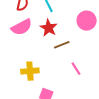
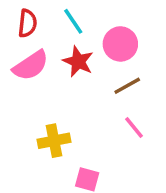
pink circle: (87, 21) -> (120, 44), moved
brown line: (62, 45) -> (127, 86), moved

